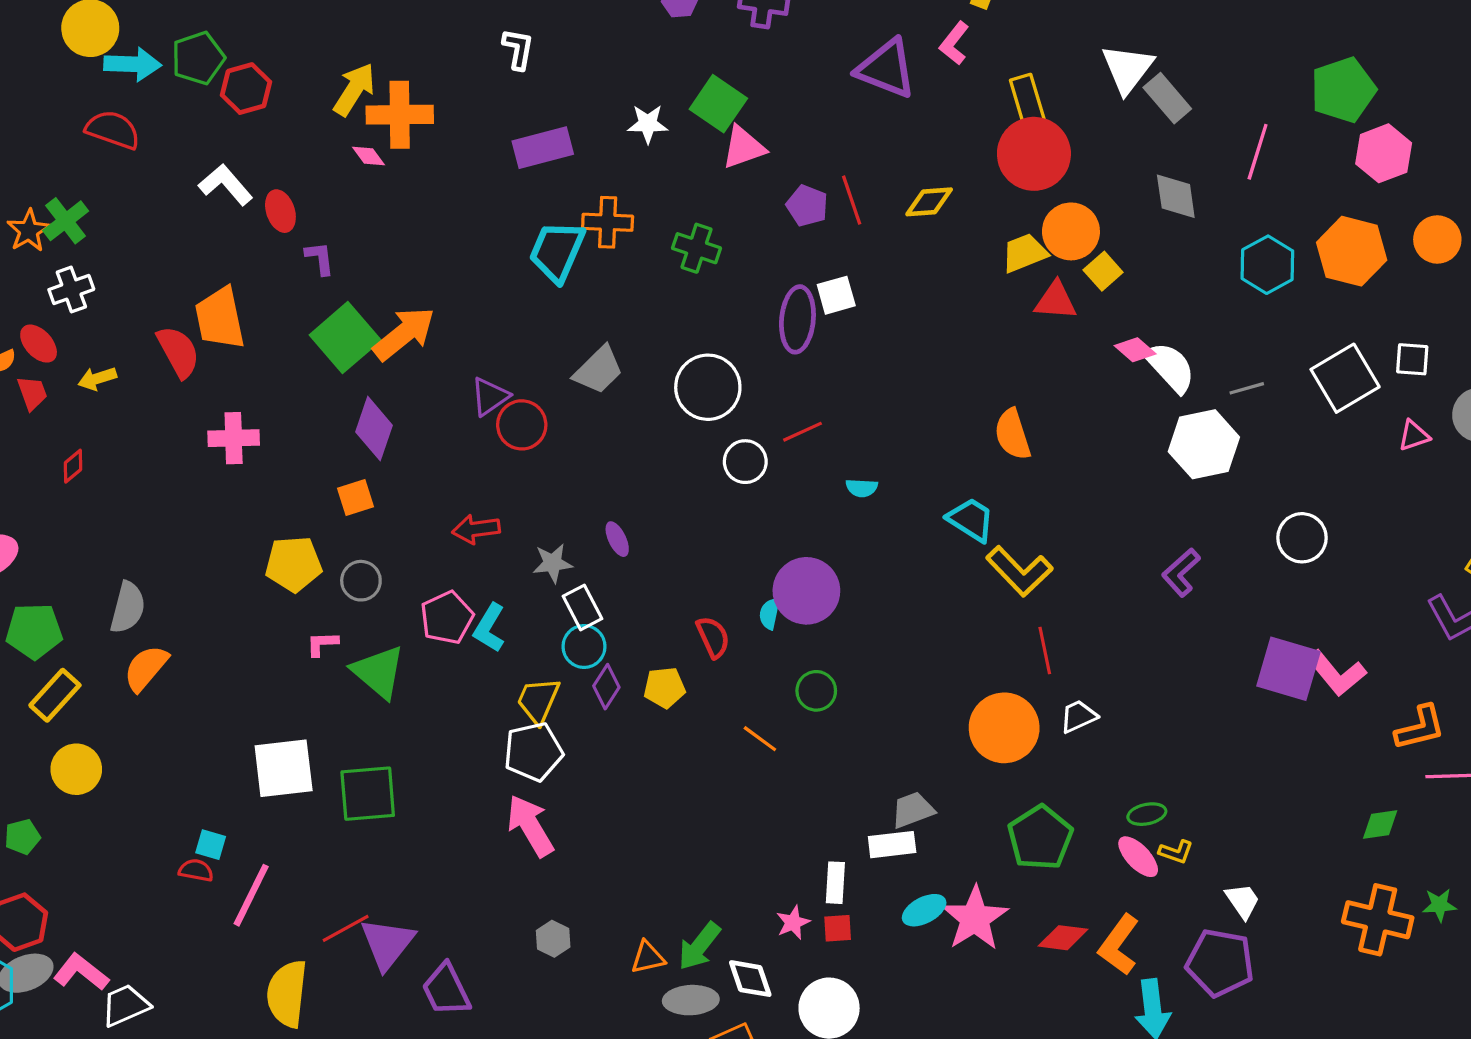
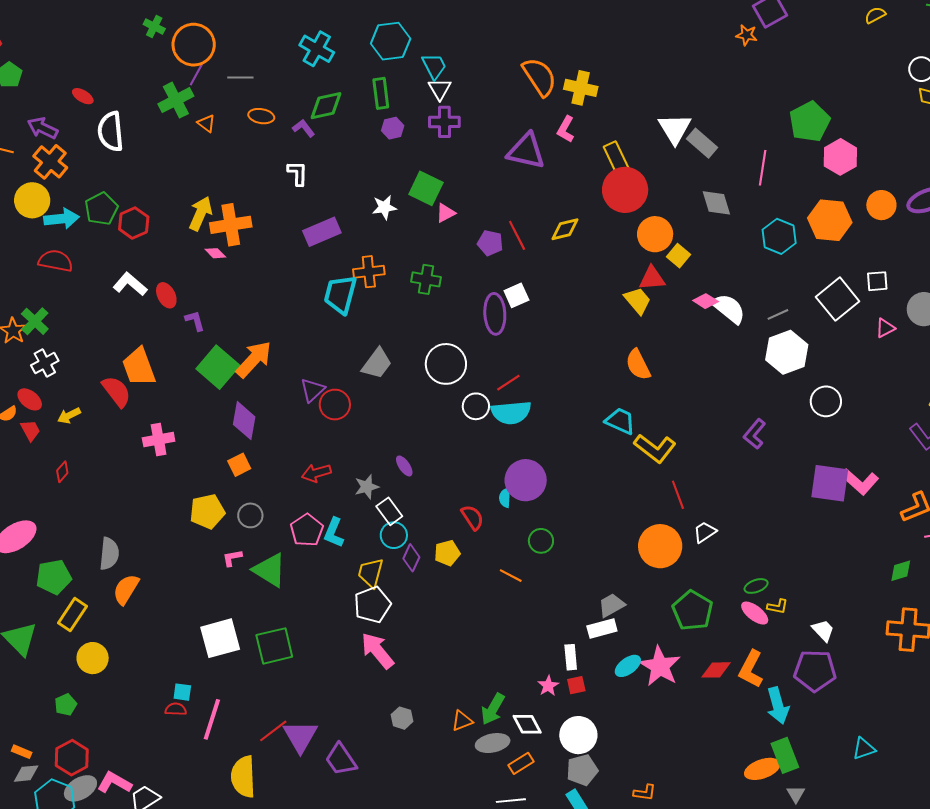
pink triangle: (743, 147) -> (446, 213), size x0.7
yellow trapezoid: (1024, 253) -> (638, 301), moved, turned 80
white hexagon: (1204, 444) -> (787, 352), moved
cyan semicircle: (862, 488) -> (511, 413), moved, size x2.0

